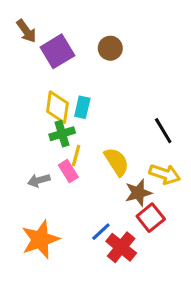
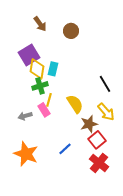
brown arrow: (26, 31) -> (40, 24), moved
purple square: (57, 51) -> (29, 55), moved
yellow arrow: (165, 174) -> (106, 112), turned 30
orange star: (40, 239) -> (26, 154), turned -30
red cross: (121, 247) -> (99, 163), moved

